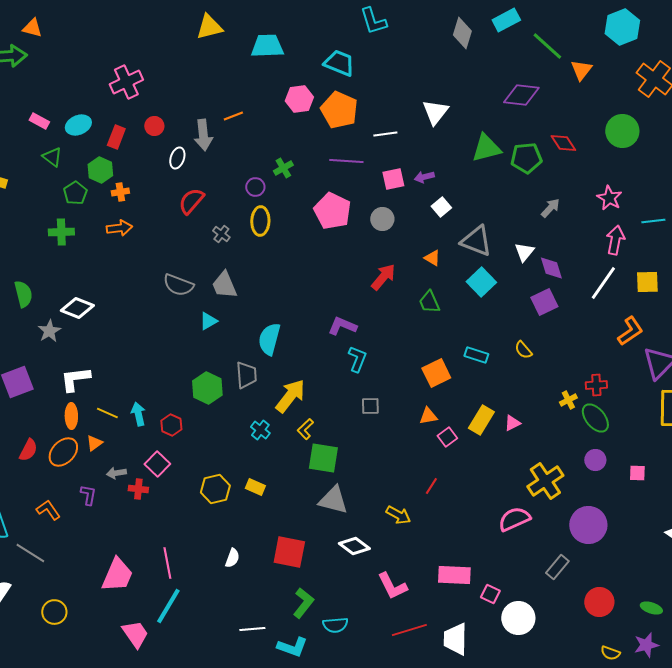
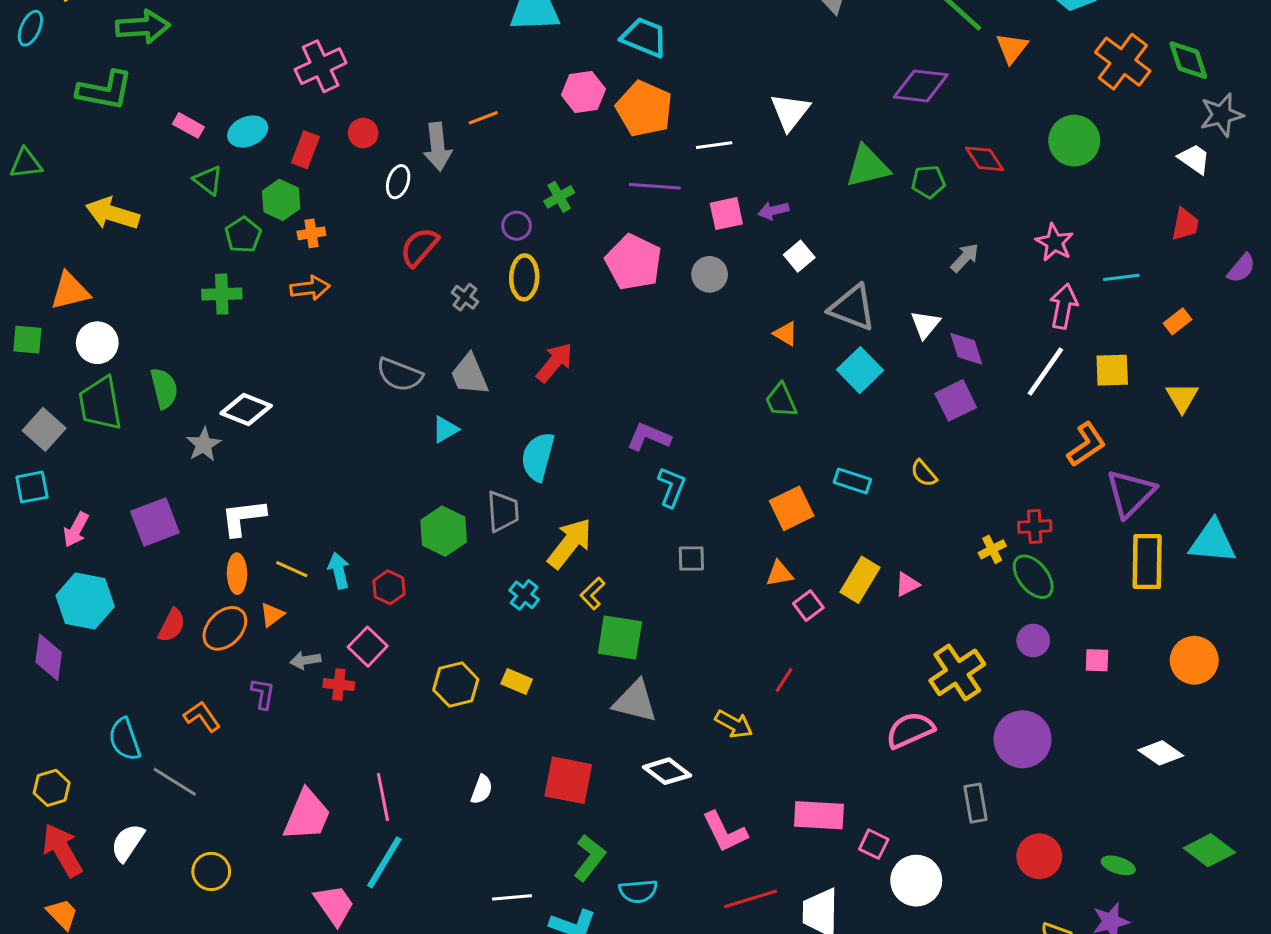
green pentagon: (526, 158) -> (928, 182), size x0.7
red arrow: (383, 277) -> (555, 362), moved
gray rectangle: (557, 567) -> (975, 803), turned -50

